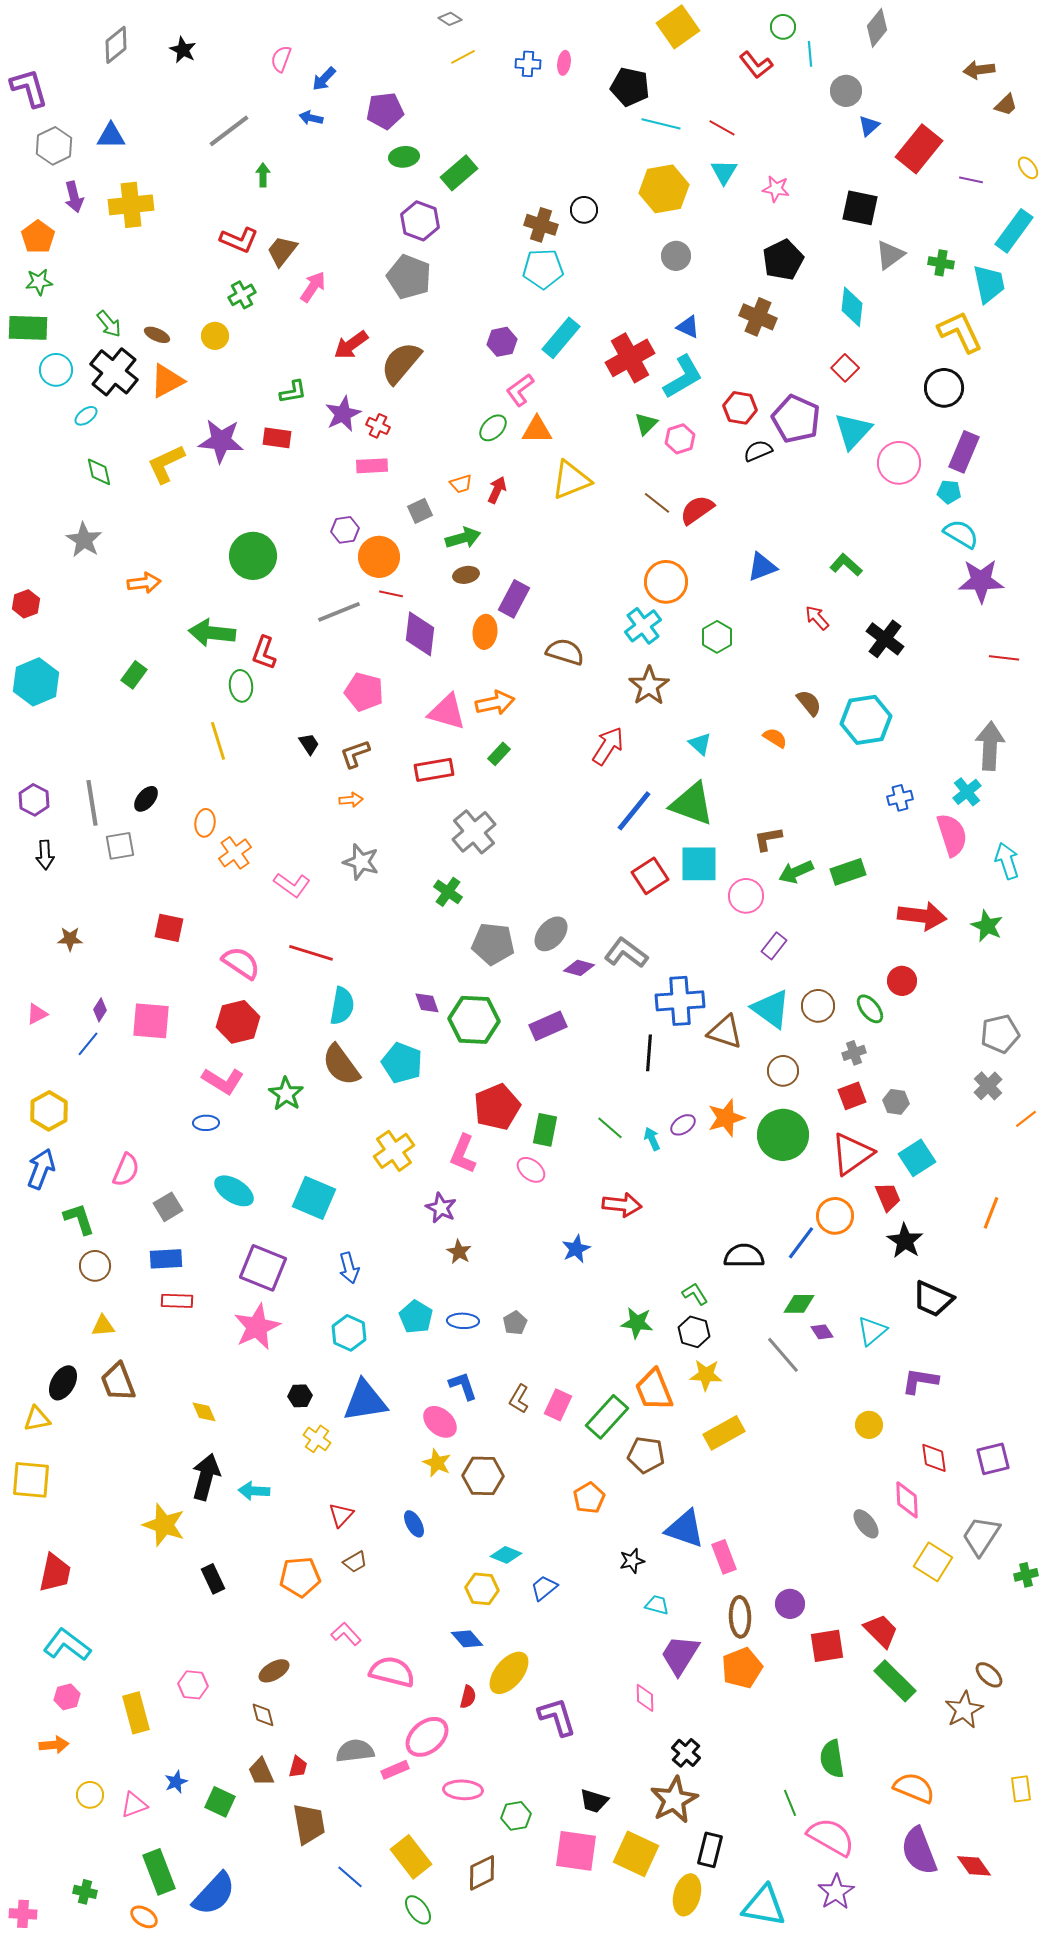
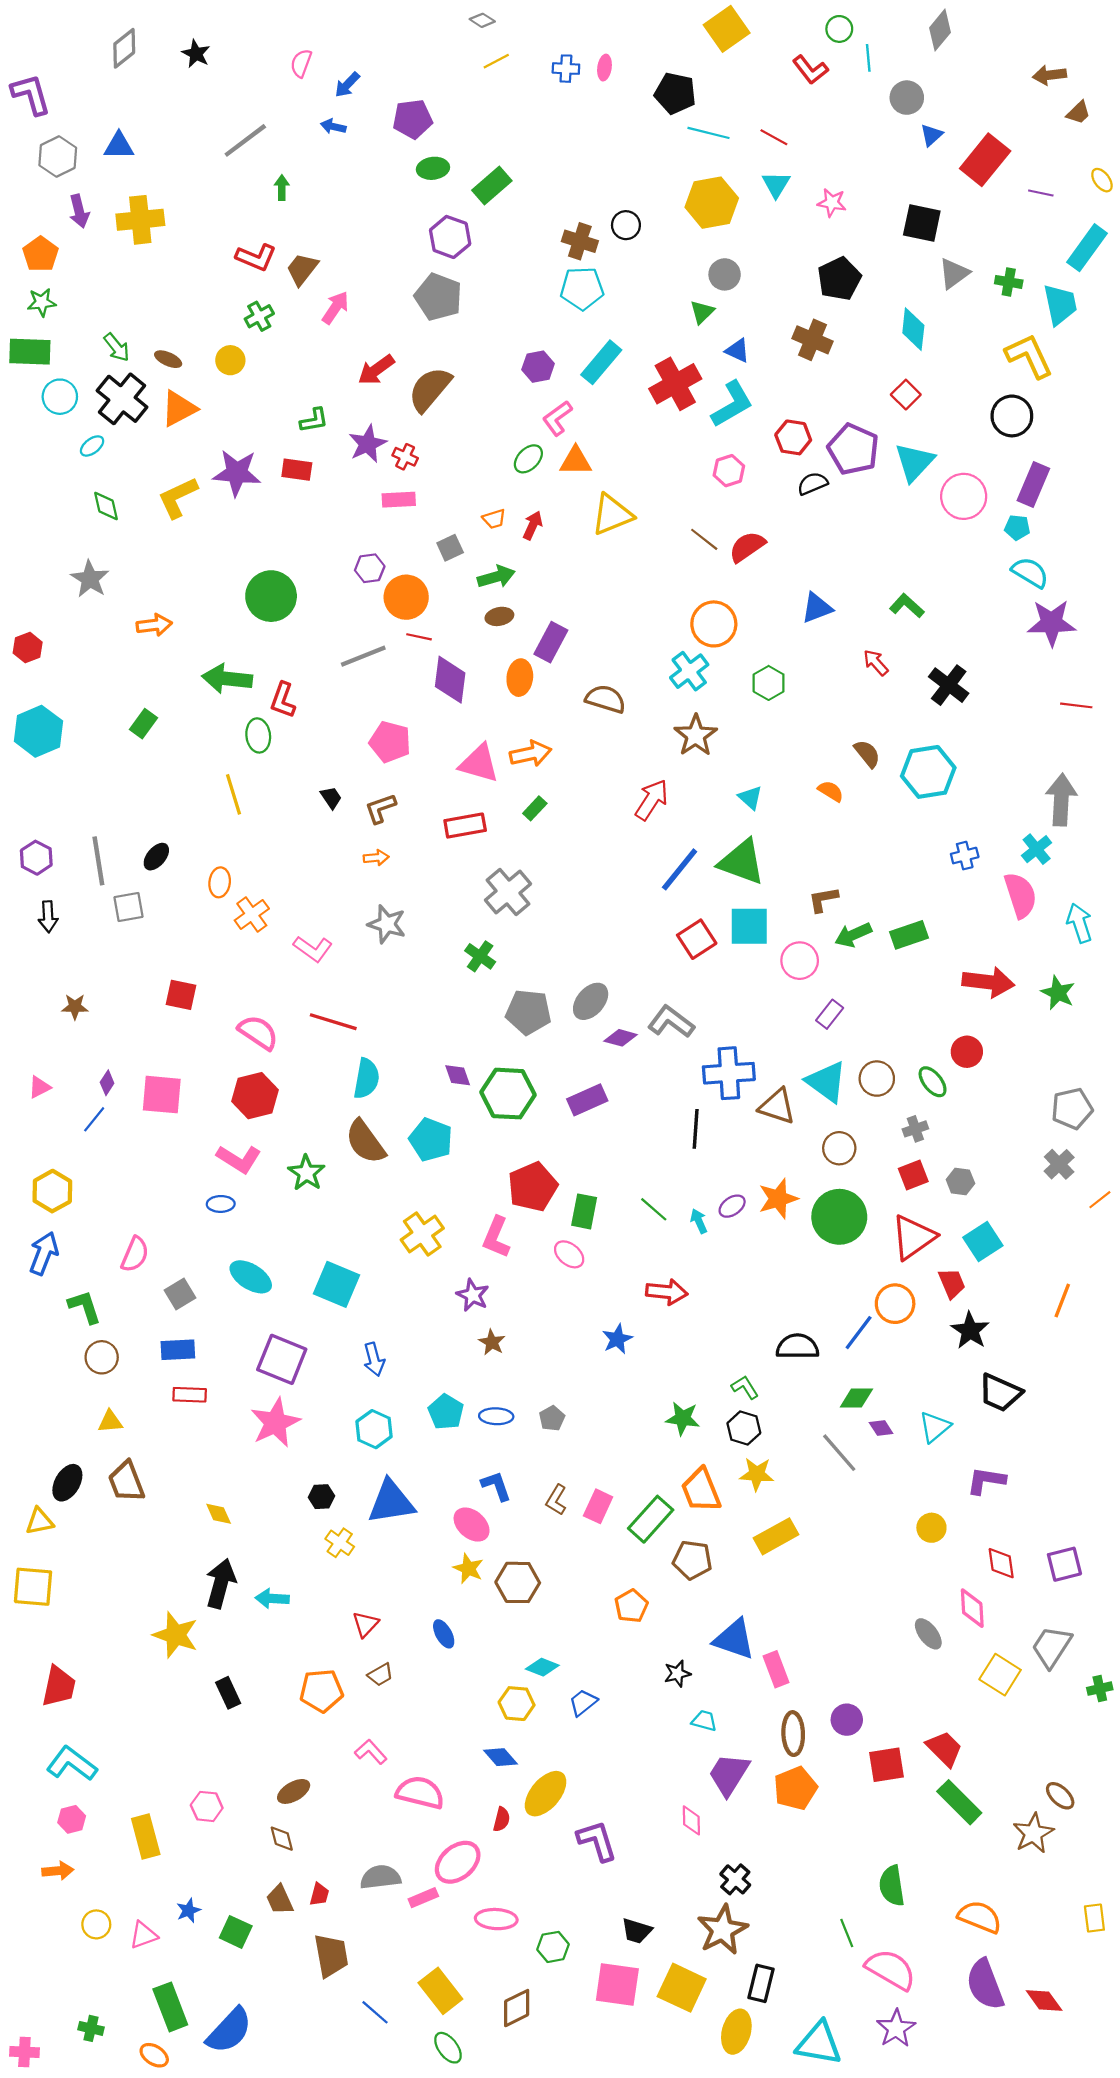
green triangle: (646, 424) -> (702, 312), moved

